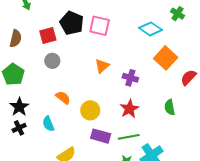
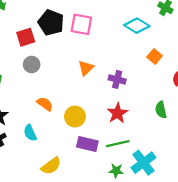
orange square: (166, 58) -> (155, 56), size x0.6

